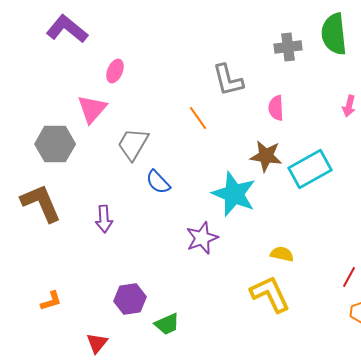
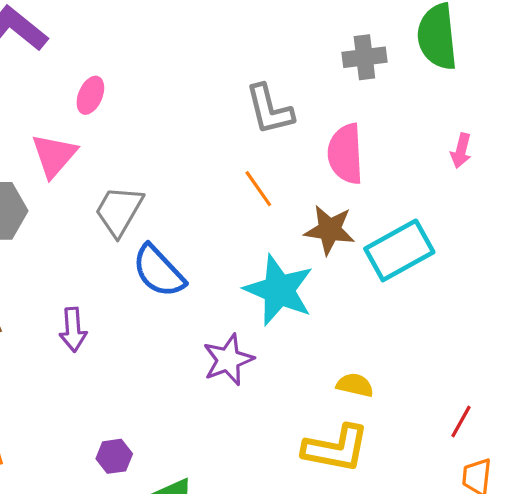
pink semicircle: (276, 108) -> (345, 154), size x1.5
orange line: (198, 118) -> (258, 189), moved
blue semicircle: (158, 182) -> (159, 271), size x1.4
yellow L-shape: (270, 294) -> (336, 448), turned 126
purple hexagon: (130, 299) -> (114, 456), size x0.7

